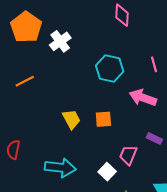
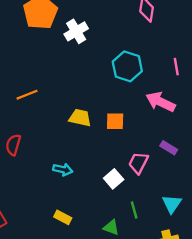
orange line: (25, 81) -> (27, 95), moved
yellow trapezoid: (71, 119) -> (80, 118), turned -55
cyan arrow: (60, 168) -> (63, 169), size x0.6

